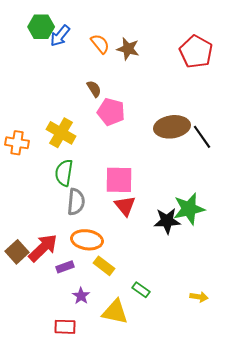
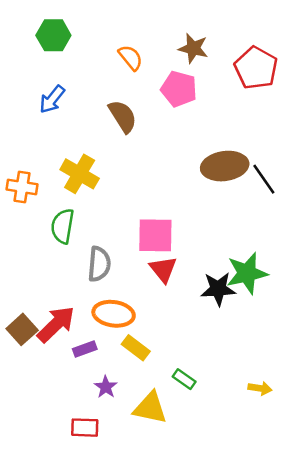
blue arrow: (60, 36) -> (52, 99), moved
brown star: (128, 49) -> (193, 48), moved
brown semicircle: (94, 89) -> (123, 116), size x1.5
pink pentagon: (111, 112) -> (179, 89), moved
green semicircle: (64, 173) -> (63, 226), moved

